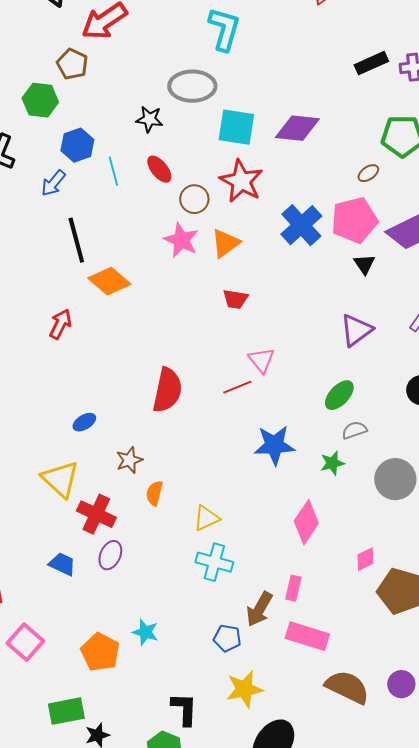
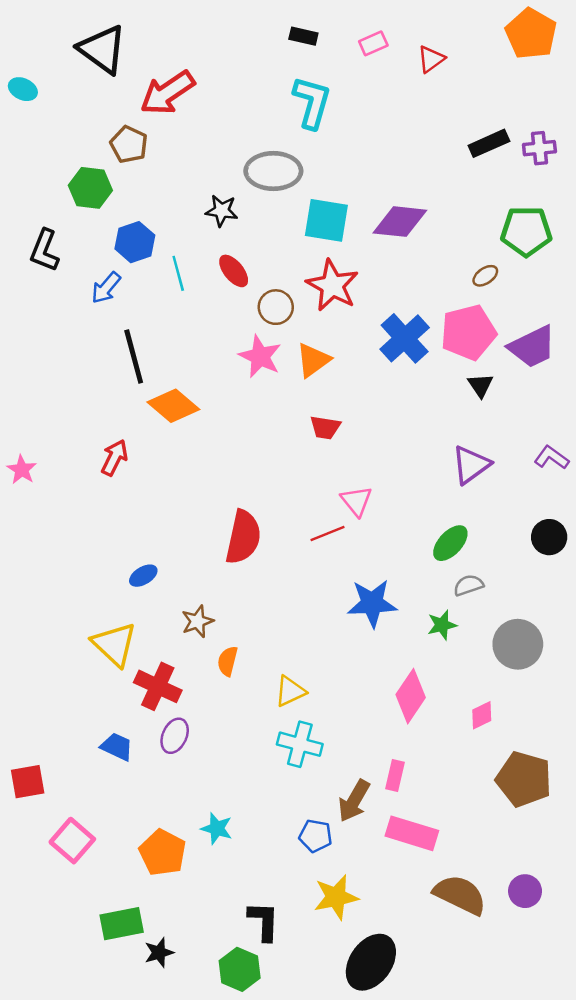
pink diamond: (365, 559) -> (482, 715), moved

